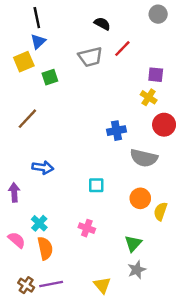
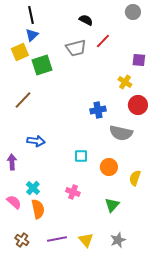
purple square: (156, 75) -> (139, 60), moved
green square: (50, 77) -> (42, 65), size x1.5
orange circle: (140, 198) -> (109, 167), moved
gray star: (137, 270) -> (118, 240), moved
purple line: (51, 284) -> (57, 239), moved

